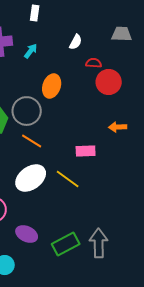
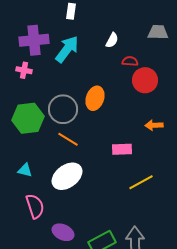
cyan arrow: (31, 51) -> (67, 49), size x1.8
orange ellipse: (52, 86) -> (95, 98), moved
yellow line: (68, 179) -> (141, 182), moved, turned -65

